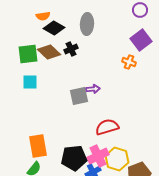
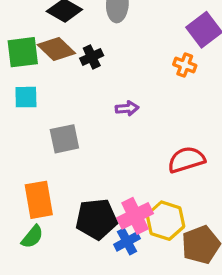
black cross: (71, 49) -> (92, 57), moved
gray square: (79, 96) -> (64, 139), moved
red semicircle: (107, 127) -> (186, 160), moved

